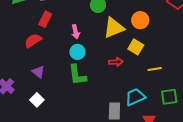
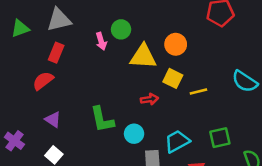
yellow triangle: (114, 28) -> (143, 57), turned 30
pink arrow: (76, 32) -> (101, 41), moved
cyan circle: (77, 52) -> (134, 134), moved
yellow line: (155, 69) -> (198, 92), moved

